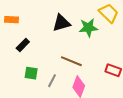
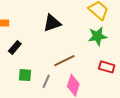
green star: (88, 28) -> (97, 36), moved
brown line: (71, 61) -> (64, 61), turned -45

